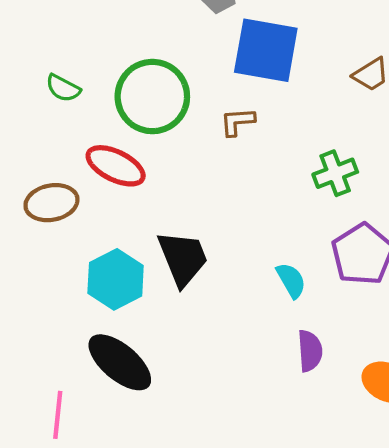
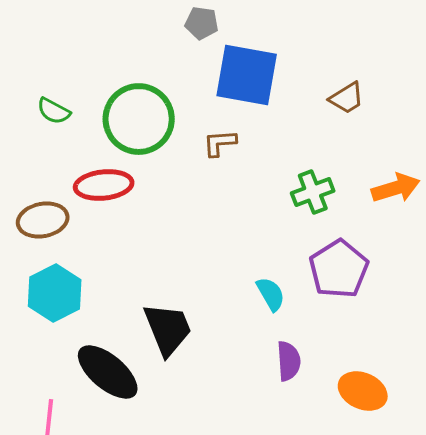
red ellipse: (116, 166) -> (104, 185), turned -32
black trapezoid: (183, 258) -> (168, 329), moved
cyan hexagon: (116, 279) -> (55, 293), moved

